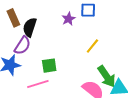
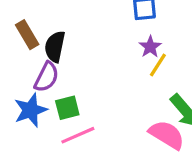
purple star: (68, 19) -> (150, 47), moved
green square: (49, 66) -> (67, 108), moved

